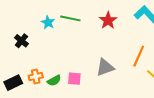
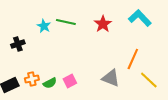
black cross: (21, 41) -> (18, 44), turned 32
gray triangle: (105, 67) -> (111, 78), moved, turned 42
pink square: (74, 79) -> (70, 81), turned -32

